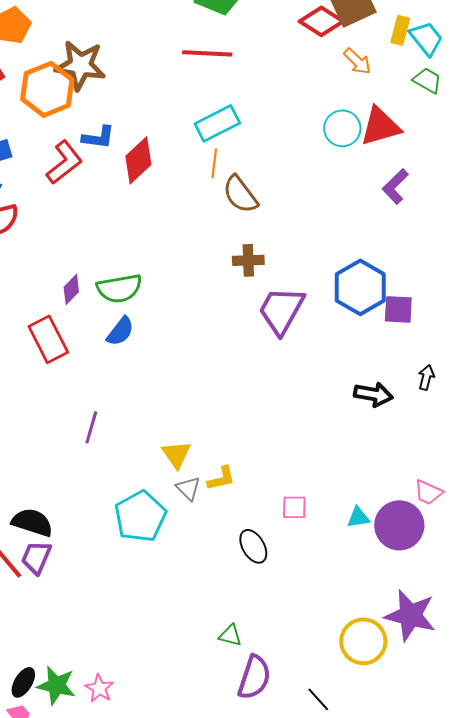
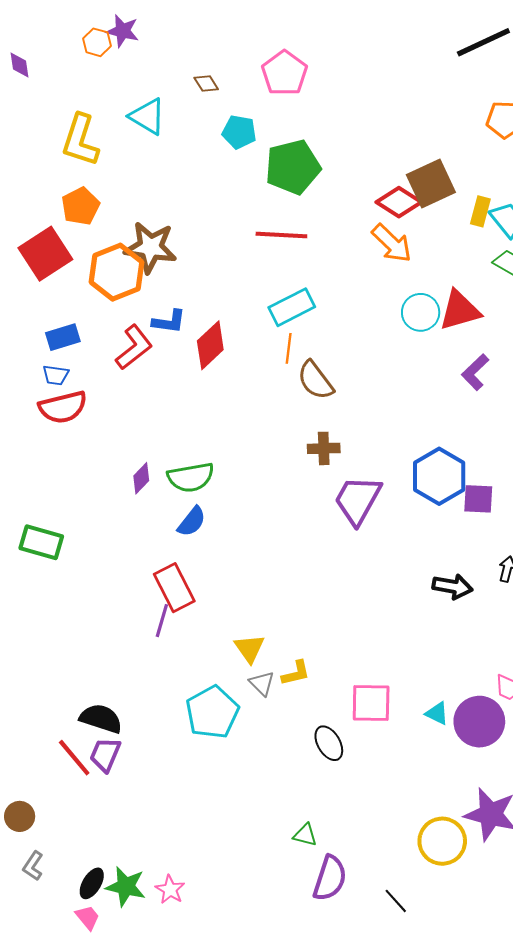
orange arrow: (357, 61) -> (392, 243), moved, size x1.4
red rectangle: (48, 339) -> (174, 588), moved
pink square: (294, 507) -> (371, 703), size x1.6
cyan triangle: (358, 517) -> (437, 713), turned 35

